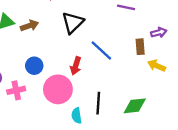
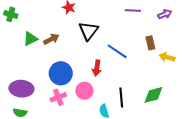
purple arrow: (159, 33) -> (165, 14), moved
blue circle: (34, 66) -> (61, 73), size x1.5
pink circle: (58, 89) -> (84, 91), size x0.7
pink cross: (16, 90) -> (58, 97), moved

